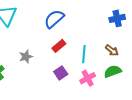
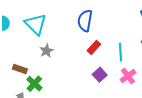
blue semicircle: (54, 19) -> (85, 21), turned -30
gray star: (26, 57) -> (47, 51), moved

